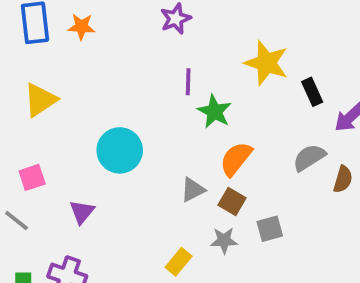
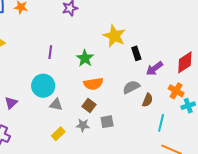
purple line: (188, 82) -> (50, 52), moved
cyan circle: (120, 150) -> (43, 86), moved
orange semicircle: (236, 159) -> (93, 84), turned -144
gray triangle: (193, 190) -> (56, 105), moved, turned 32

